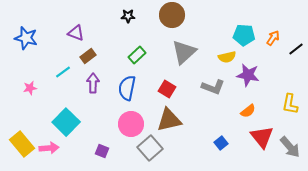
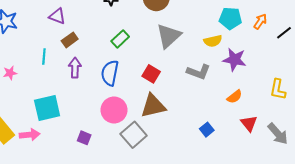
cyan line: (63, 72) -> (44, 56), turned -49
cyan square: (66, 122) -> (47, 108), turned 32
red triangle: (262, 137) -> (249, 123), size x0.7

